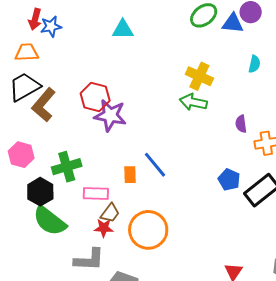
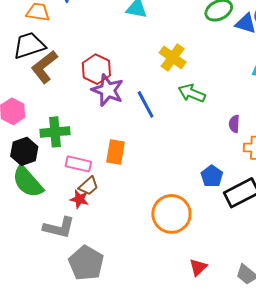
yellow cross: (199, 76) -> (173, 57), moved
blue line: (155, 165) -> (146, 104), moved
orange rectangle: (130, 175) -> (115, 152), size x1.4
orange circle: (148, 230) -> (171, 214), moved

